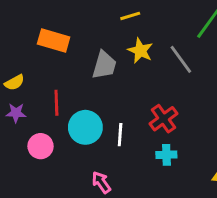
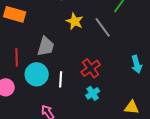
gray trapezoid: (104, 65) -> (46, 46), moved
cyan cross: (166, 155) -> (93, 93), turned -32

